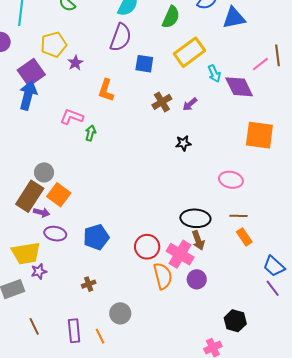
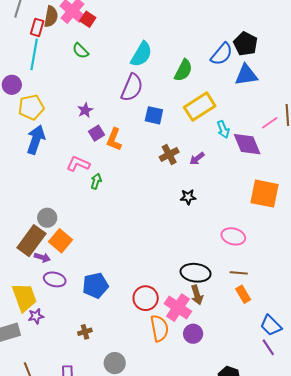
yellow pentagon: (54, 45) -> (31, 107), moved
purple square: (31, 72) -> (97, 133), moved, size x0.6
yellow trapezoid: (26, 253) -> (24, 297), turned -104

